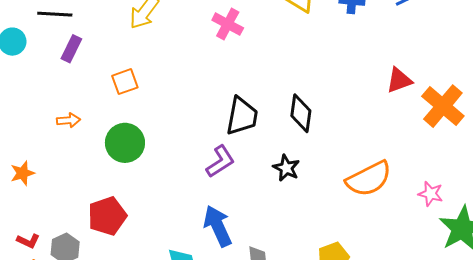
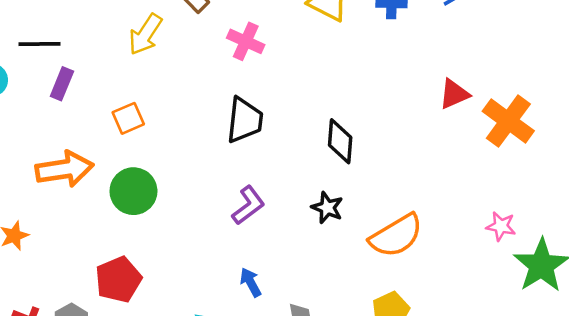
black trapezoid: (242, 116) -> (245, 120), moved
orange arrow: (68, 120) -> (64, 169), size x2.0
orange semicircle: (369, 179) -> (396, 236), moved
blue arrow: (218, 226) -> (251, 282), size x0.6

